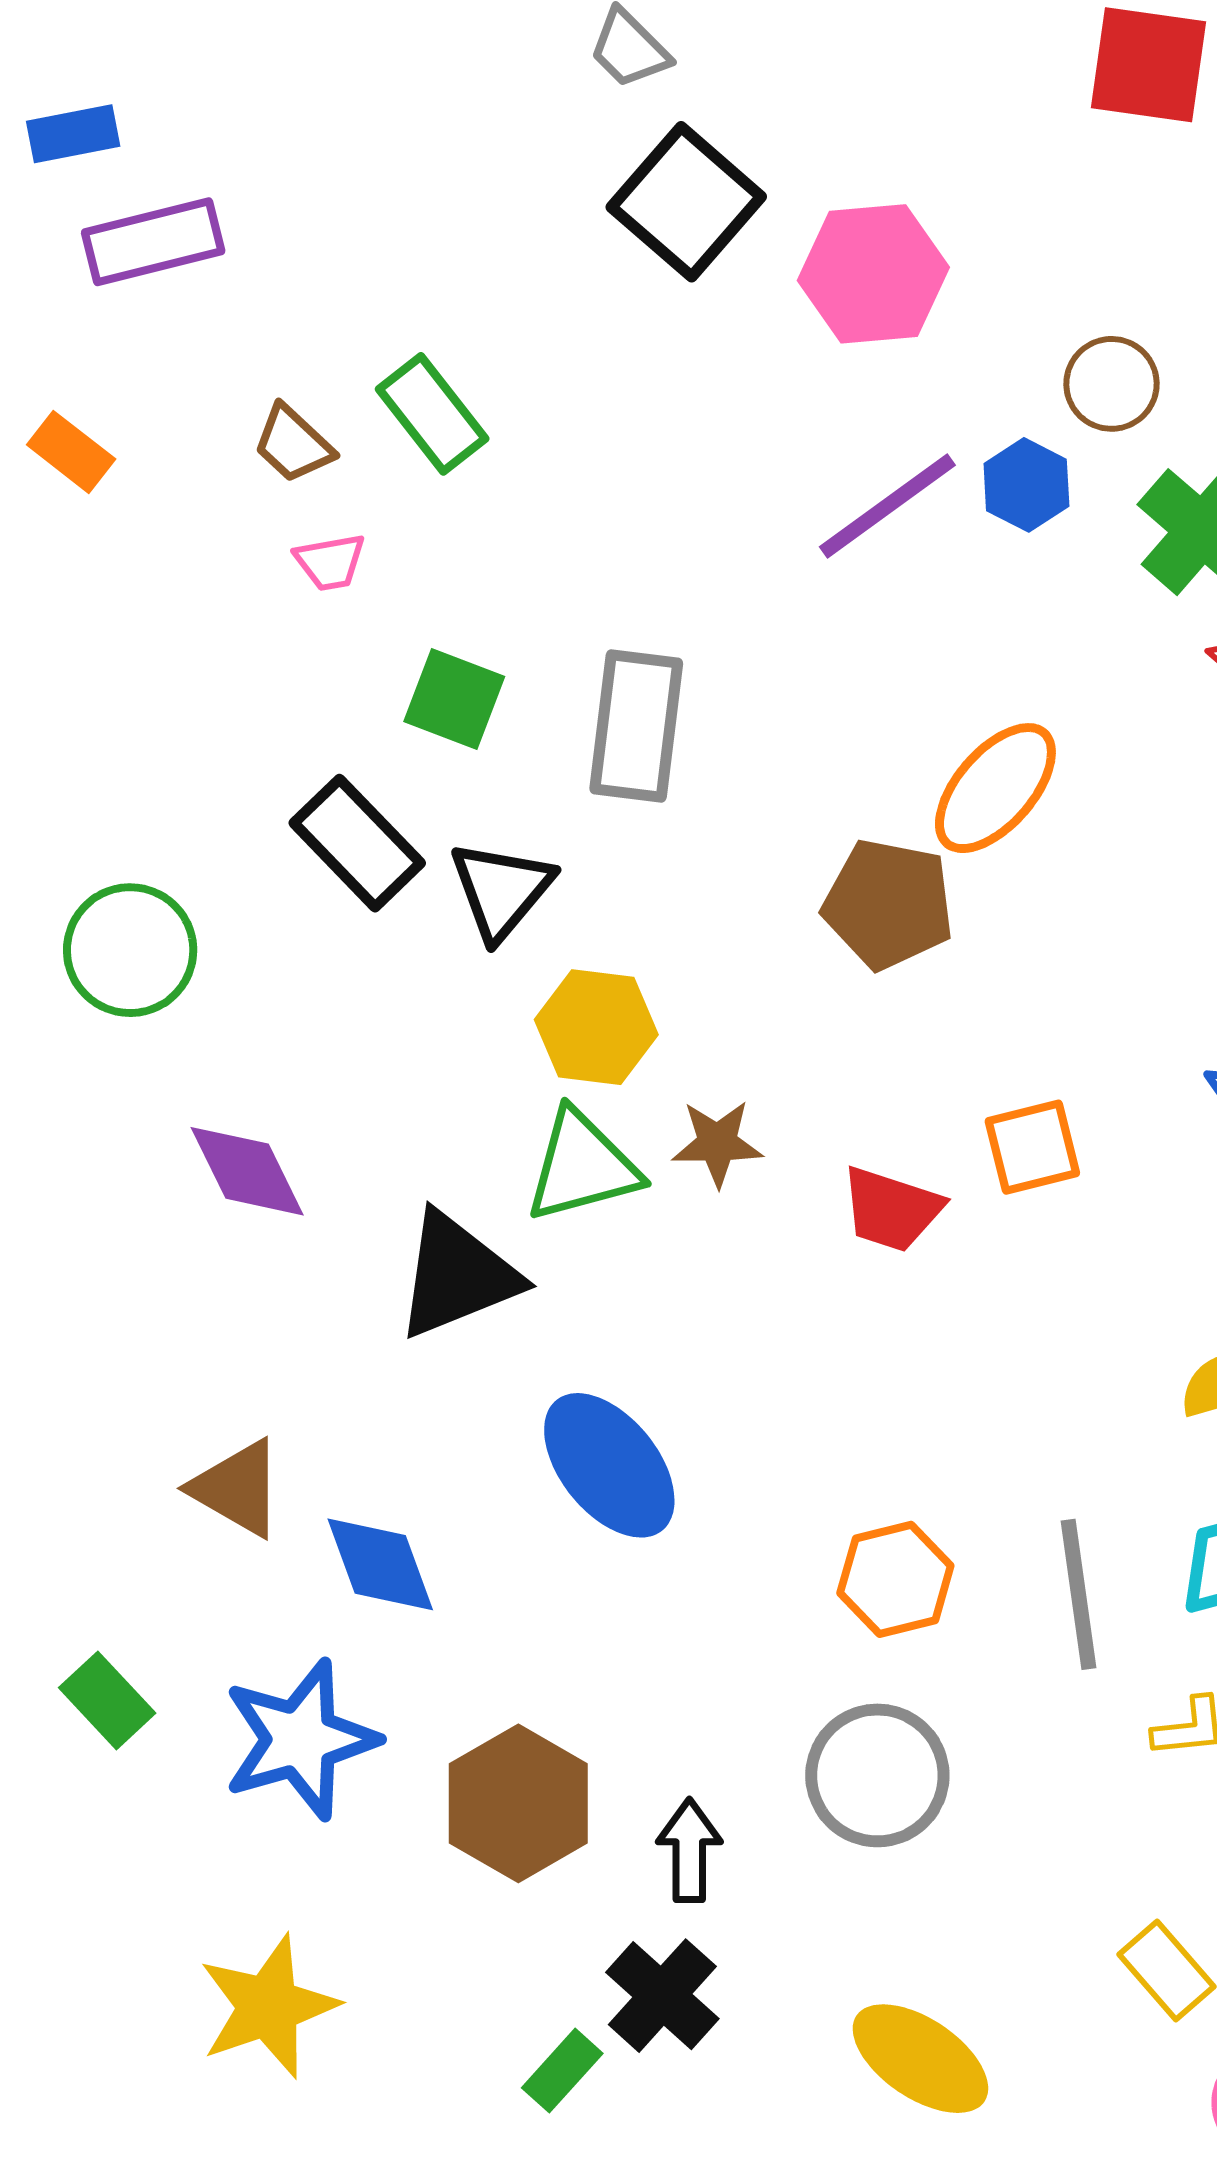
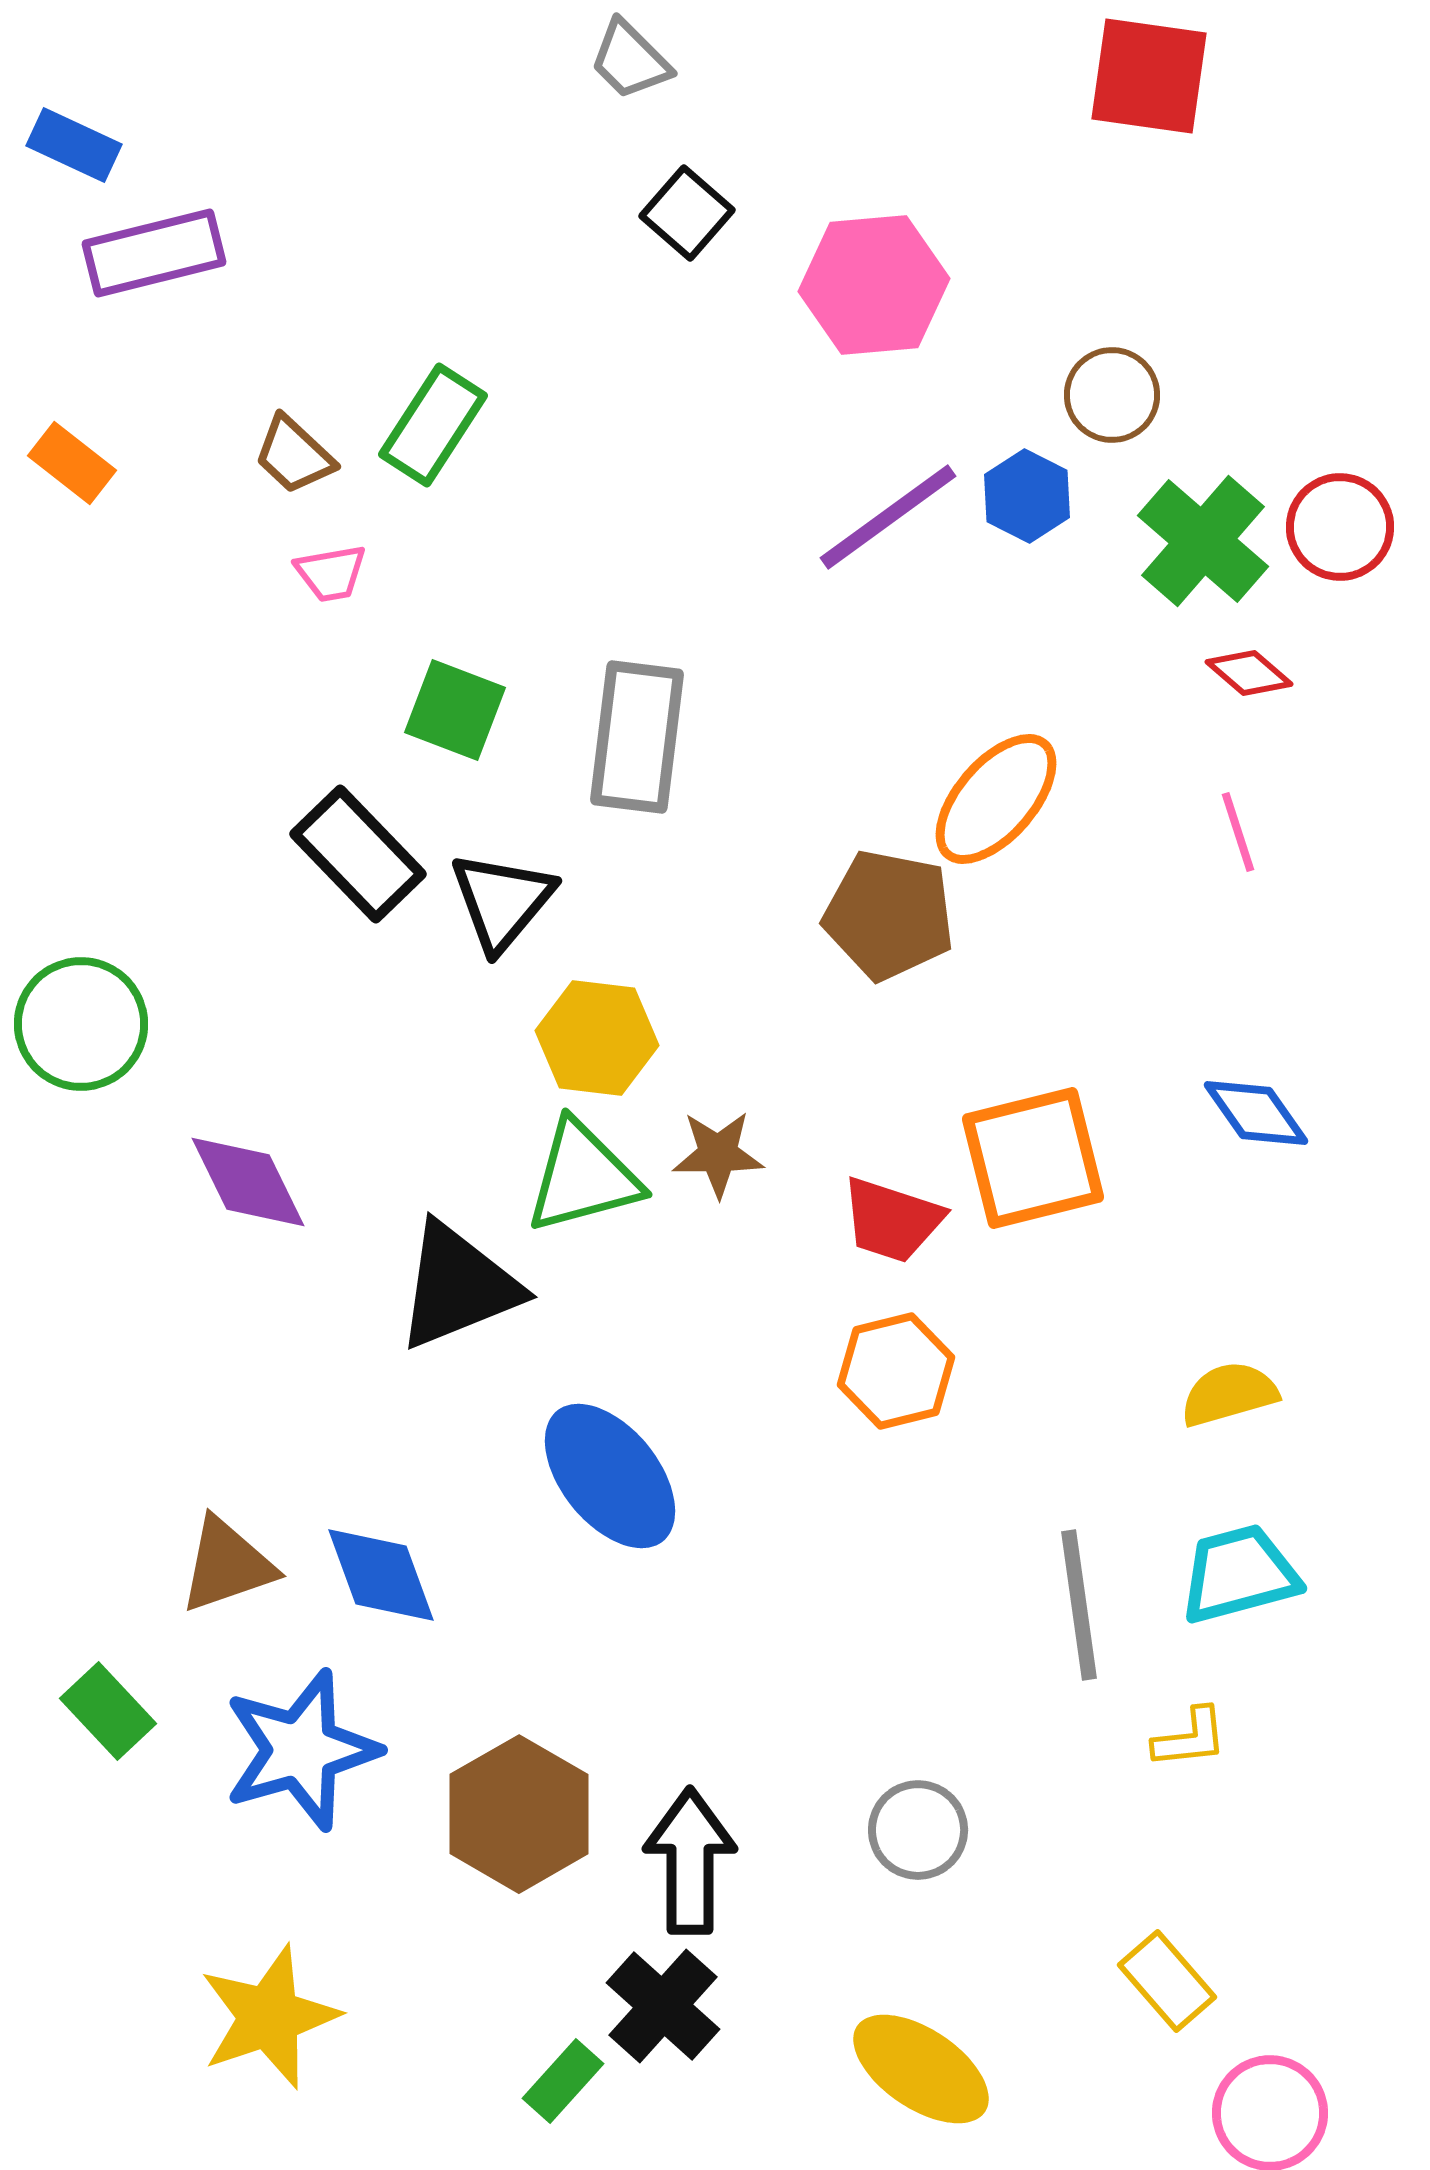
blue rectangle: (73, 134) -> (74, 145), turned 36
black square: (686, 202) -> (687, 213), size x0.6
green rectangle: (432, 414) -> (433, 425), turned 71
green circle: (130, 950) -> (81, 1024), moved
orange square: (1032, 1147) -> (1033, 1158), size x1.5
brown triangle: (237, 1488) -> (227, 1565), moved, turned -49
orange hexagon: (895, 1579) -> (896, 1371), moved
gray circle: (877, 1775) -> (918, 1830), moved, size x0.7
black arrow: (689, 1850) -> (690, 1861), size x1.4

